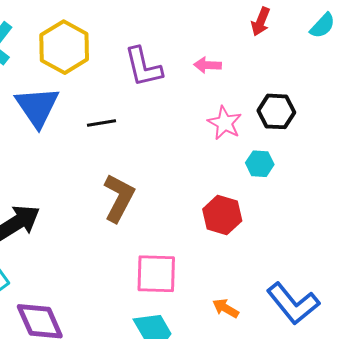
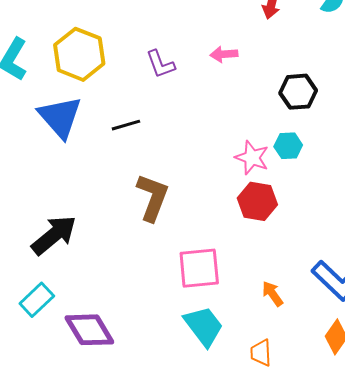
purple L-shape: (143, 67) -> (160, 64), size x0.7
pink star: (225, 123) -> (252, 158), moved
orange arrow: (226, 308) -> (272, 294), turned 32

